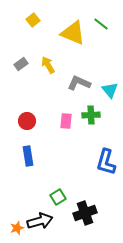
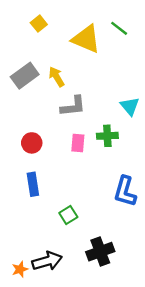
gray rectangle: (21, 64) -> (25, 76), size x1.6
gray L-shape: (79, 83) -> (73, 106), moved, turned 150
green square: (58, 197) -> (68, 215), moved

